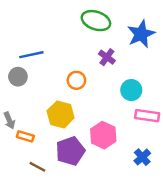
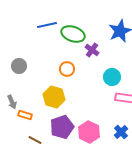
green ellipse: (96, 21) -> (73, 34), moved
blue line: (31, 55) -> (47, 25), moved
pink hexagon: (103, 135) -> (89, 132), moved

